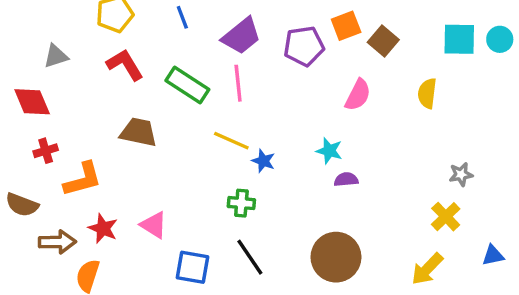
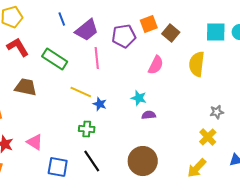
blue line: (182, 17) -> (62, 19), moved
pink line: (238, 83) -> (97, 58), moved
yellow semicircle: (427, 93) -> (197, 64), size x1.4

